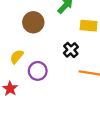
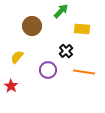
purple circle: (38, 71) -> (48, 70), moved

